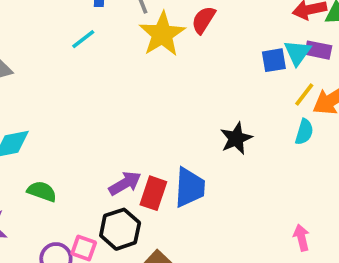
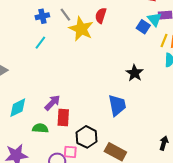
blue square: (274, 60) -> (143, 27), turned -32
purple arrow: (125, 183) -> (52, 103), moved
red rectangle: (153, 193) -> (63, 118), moved

